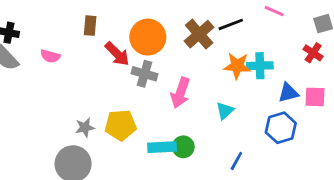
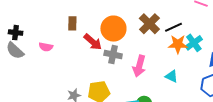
black line: (231, 24) -> (173, 27), moved
cyan cross: (260, 66) -> (194, 43), turned -30
cyan triangle: (225, 111) -> (172, 76), turned -48

